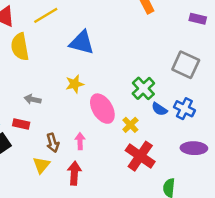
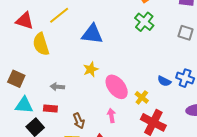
gray square: (186, 65) -> (186, 33), moved, size x0.7
green cross: (143, 88) -> (144, 22), moved
pink arrow: (80, 141) -> (111, 116), moved

